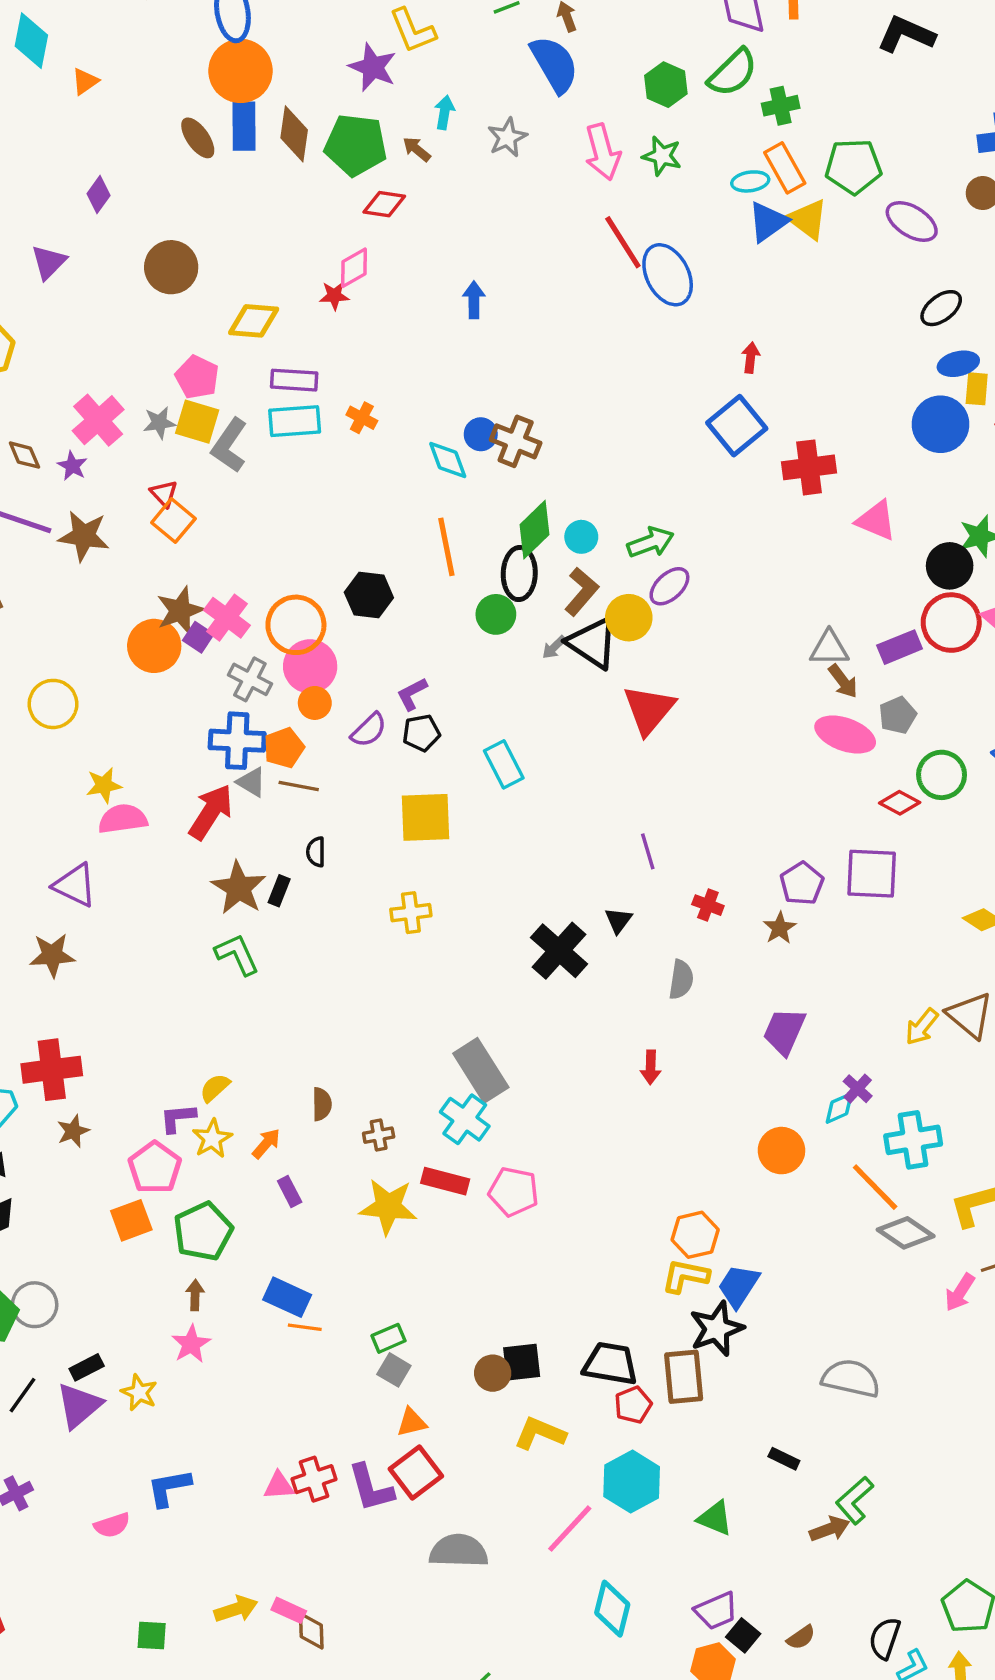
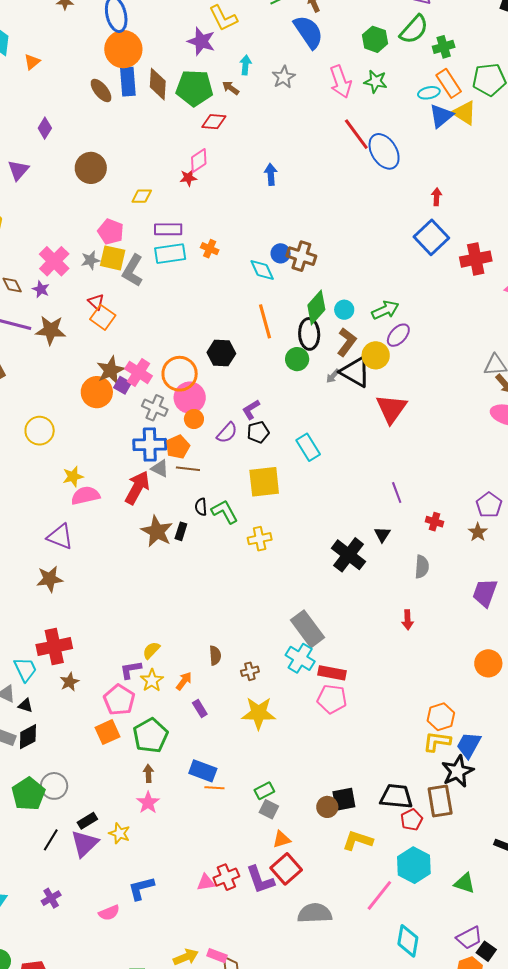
yellow diamond: (254, 321) -> (142, 196), size x0.7
green L-shape: (237, 954) -> (225, 512), moved
red rectangle: (445, 1181) -> (332, 673), moved

